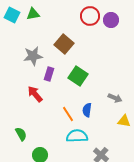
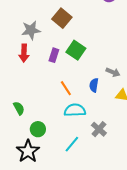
purple rectangle: (49, 74) -> (54, 55), moved
red arrow: (35, 94) -> (24, 53), moved, turned -138
blue semicircle: (87, 110) -> (94, 85), moved

